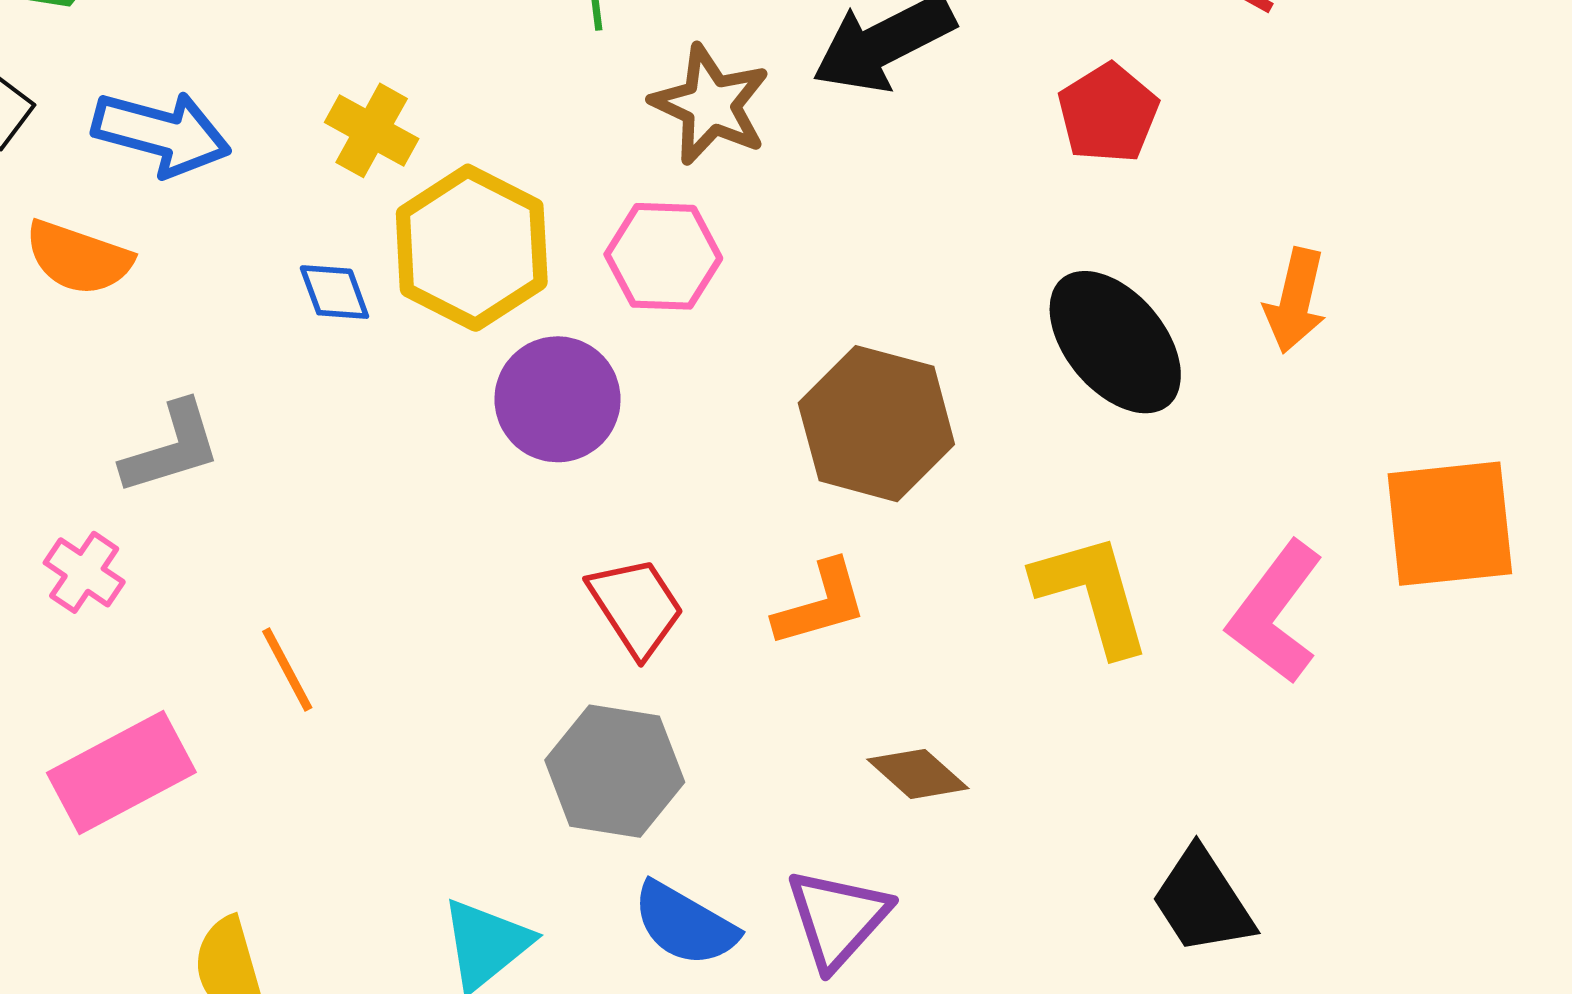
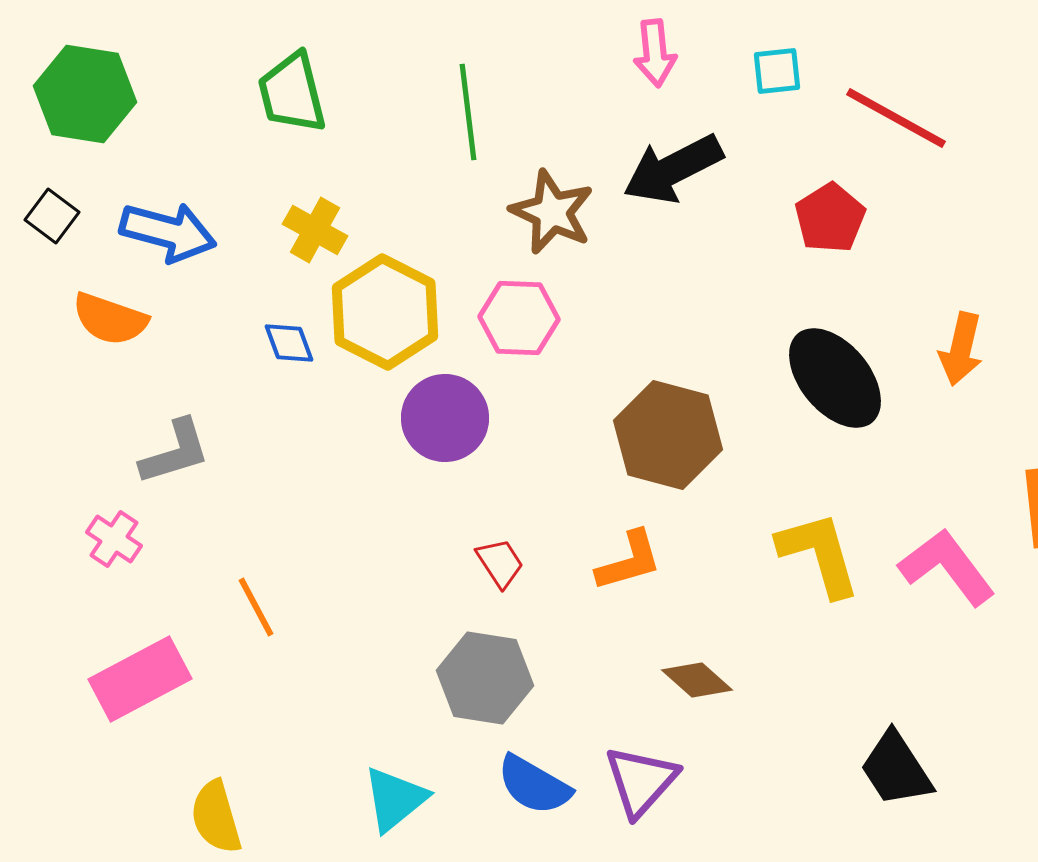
red trapezoid: (636, 607) -> (500, 563), size x0.7
pink L-shape: (1275, 612) -> (947, 567), turned 106

